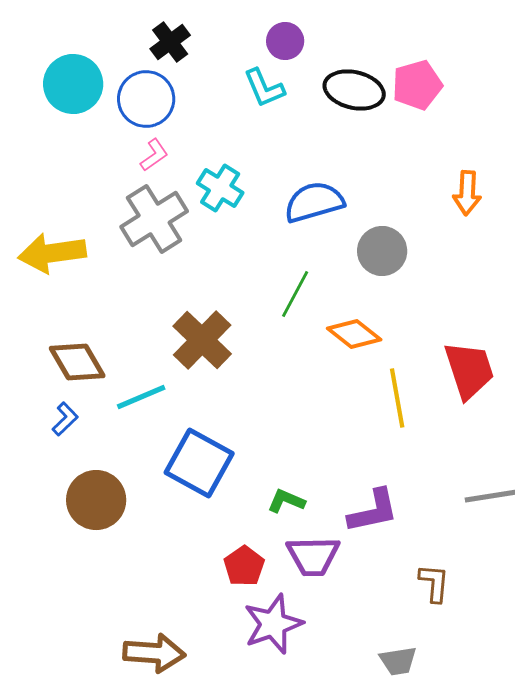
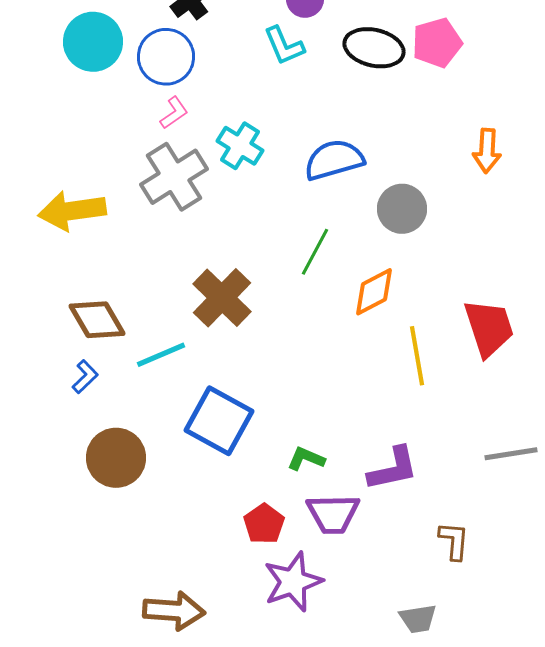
orange diamond: (354, 334) -> (374, 292), turned -66

